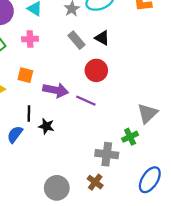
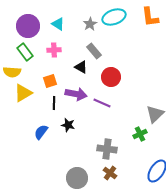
black triangle: (102, 38) -> (81, 67), moved
orange square: (25, 75) -> (50, 81), turned -32
black line: (29, 113) -> (54, 103), moved
gray cross: (107, 154) -> (107, 149), moved

